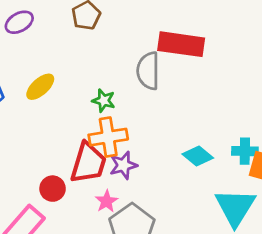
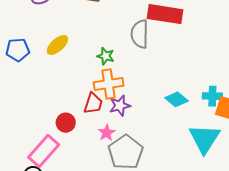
red trapezoid: (88, 163) -> (93, 103), size x0.7

